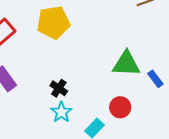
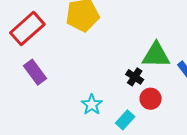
black cross: (59, 88) -> (135, 77), moved

